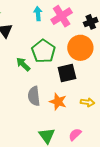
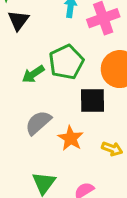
green arrow: (23, 64) -> (33, 74), turned -91
gray semicircle: (34, 96) -> (38, 123), turned 42

